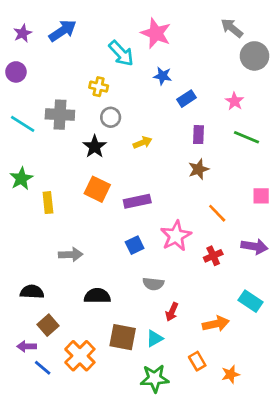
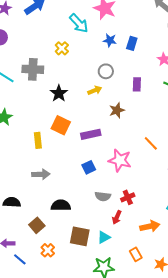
yellow cross: (99, 87) -> (62, 48), turned 32
blue rectangle: (187, 99) -> (132, 43), moved, turned -40
gray circle: (111, 117) -> (106, 71), moved
brown star: (199, 169) -> (117, 110), moved
yellow rectangle: (48, 203) -> (38, 140), moved
pink star: (176, 236) -> (120, 160), turned -30
red cross: (213, 256) -> (128, 197), moved
brown square: (48, 325) -> (37, 225), moved
orange cross: (80, 356) -> (48, 250), size x0.6

